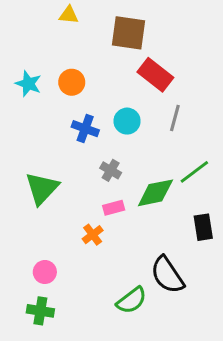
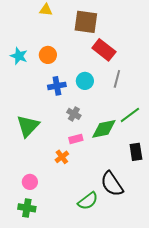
blue cross: (85, 129) -> (57, 86), turned -30

